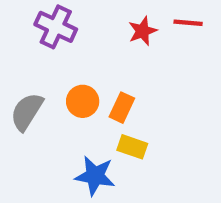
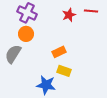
orange circle: (83, 101) -> (26, 34), moved
orange rectangle: (122, 108) -> (59, 52), turned 40

